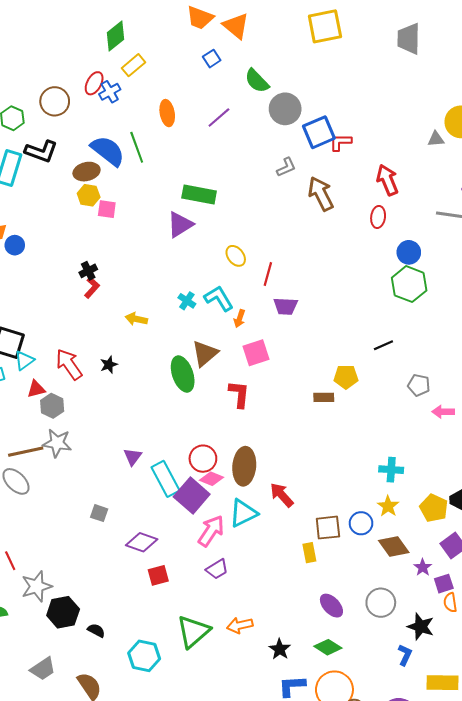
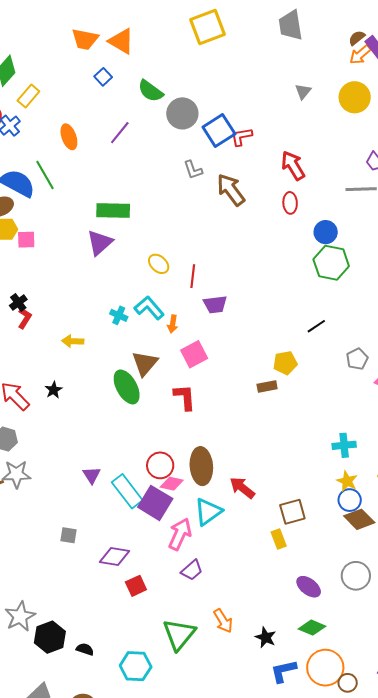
gray triangle: (436, 139) -> (303, 91), moved, turned -36
gray L-shape: (286, 167) -> (193, 170), turned 105
gray pentagon: (419, 385) -> (357, 359), turned -30
blue circle: (361, 523) -> (350, 500), moved
orange arrow: (240, 625) -> (223, 621), turned -100

